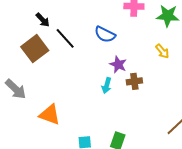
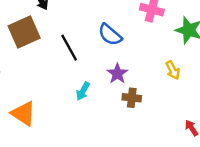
black line: (65, 38) -> (69, 48), moved
cyan arrow: (107, 85) -> (83, 91), moved

